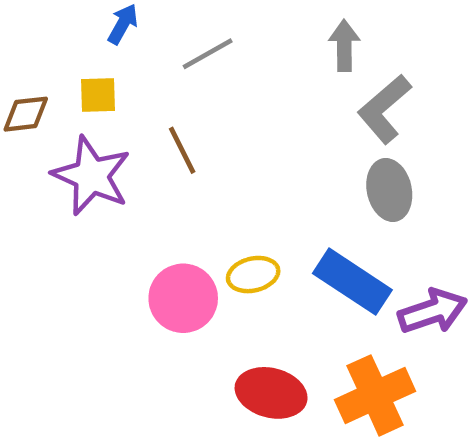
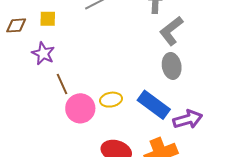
brown line: (182, 150) -> (62, 84), moved
purple star: (91, 176) -> (43, 54), size x0.7

